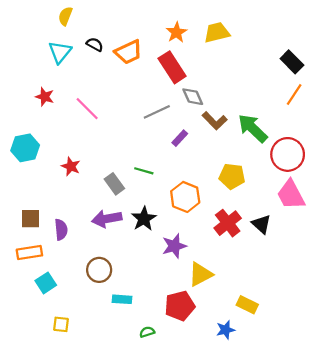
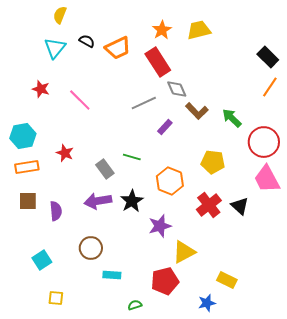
green arrow: (253, 128) -> (232, 118), size x0.7
orange rectangle: (29, 252) -> (27, 167), moved

